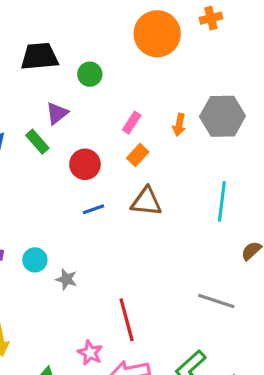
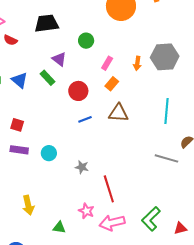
green circle: (90, 74) -> (86, 41), moved
purple triangle: (57, 113) -> (59, 59), turned -42
gray star: (66, 279) -> (82, 167), moved
gray line: (216, 301) -> (166, 158), moved

